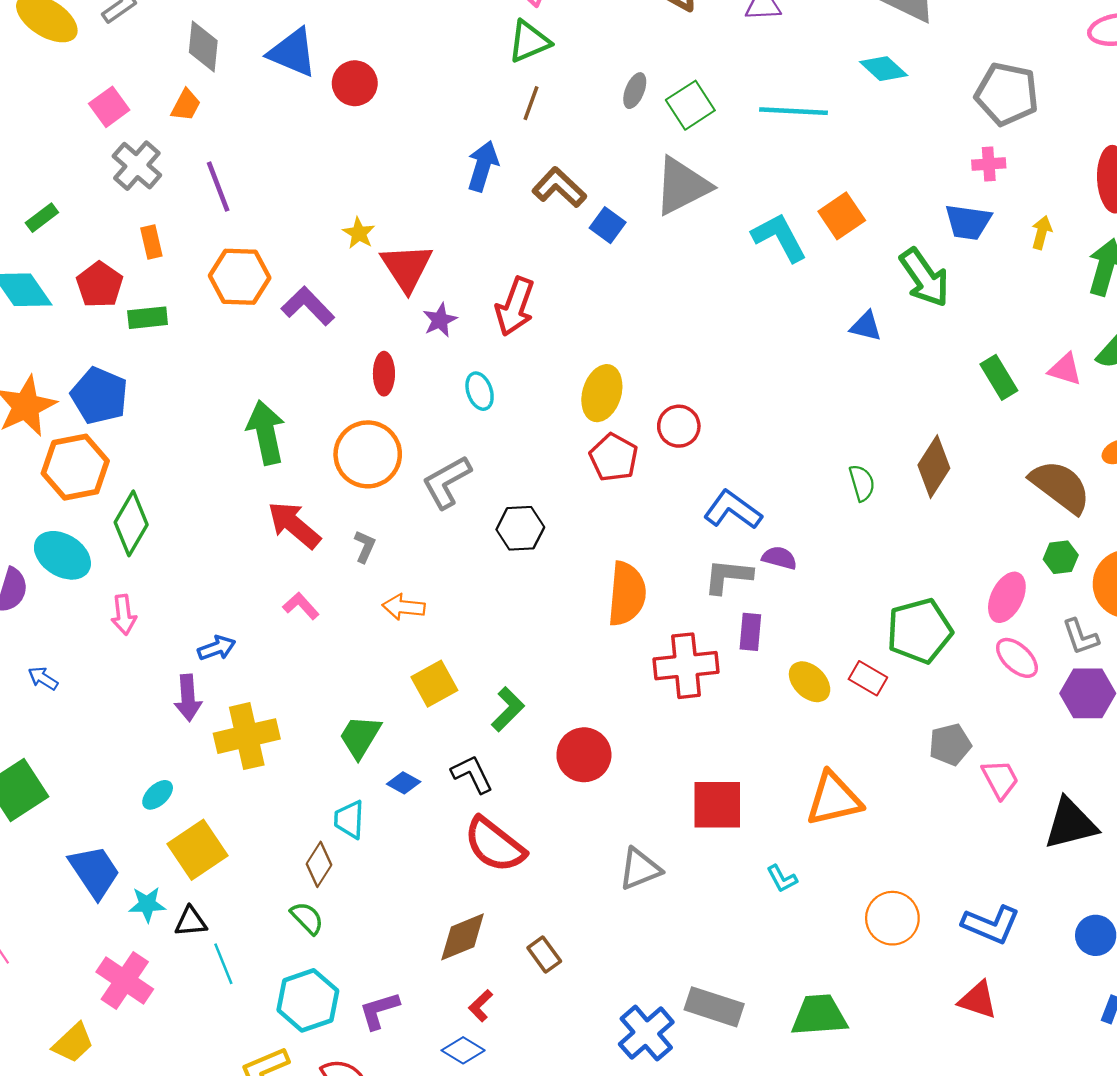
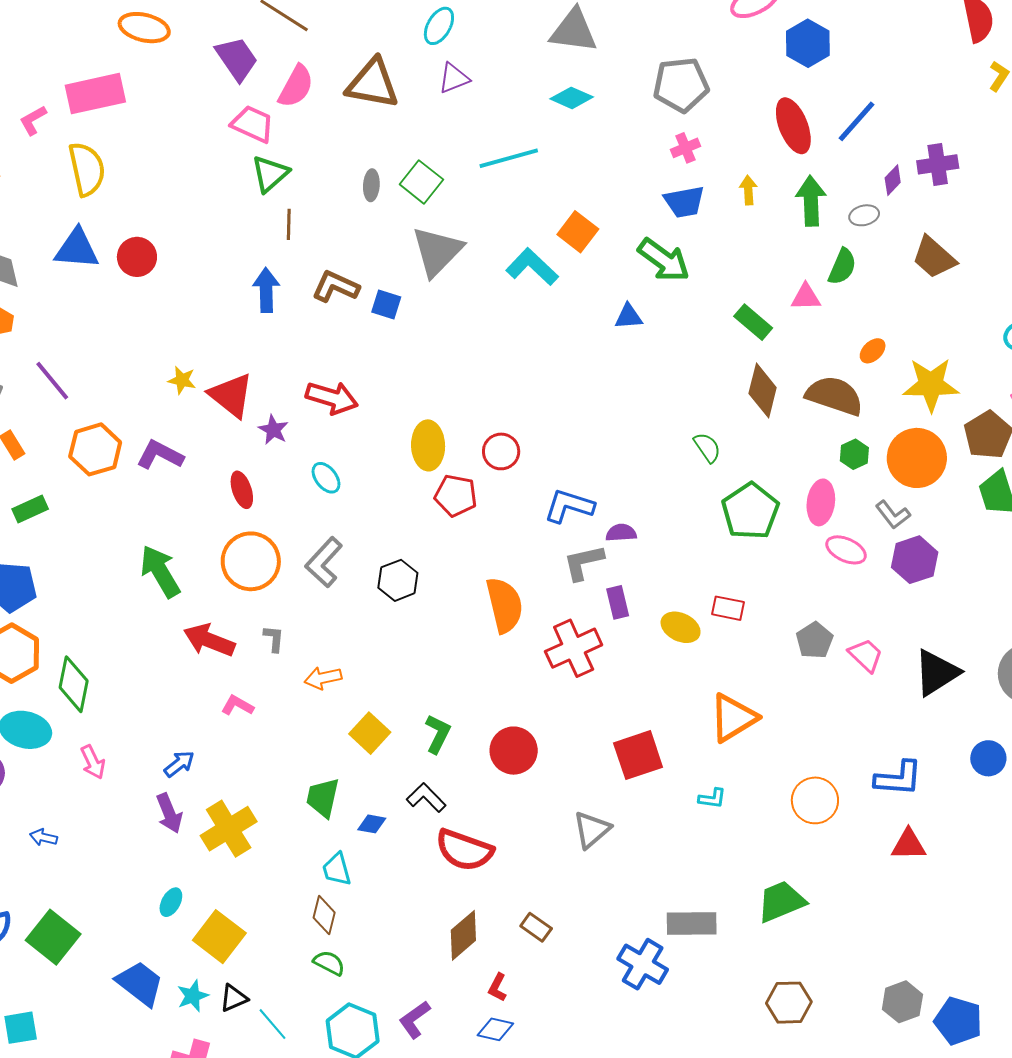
red arrow: (515, 306) -> (332, 398), turned -75
brown diamond: (934, 467) -> (763, 390), moved
green semicircle: (862, 483) -> (707, 447), moved
green pentagon: (919, 631) -> (750, 511), moved
cyan L-shape: (782, 879) -> (712, 798), turned -36

